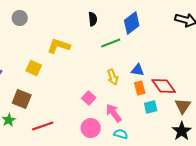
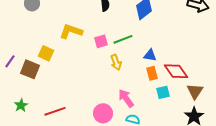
green line: (111, 43) -> (123, 39), moved
yellow arrow: (113, 77) -> (116, 62), moved
pink square: (89, 98) -> (101, 41), moved, turned 32
brown square: (22, 99) -> (30, 69), moved

